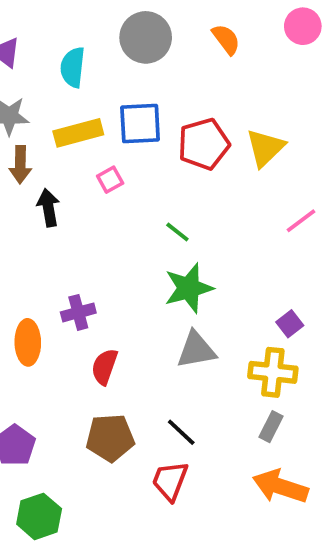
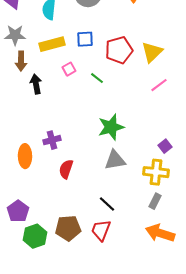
blue square: (140, 123) -> (85, 39), size x0.7
pink line: (301, 221) -> (159, 85), moved
green line: (177, 232) -> (97, 78), moved
brown pentagon: (110, 438) -> (68, 228), moved
green hexagon: (39, 516) -> (35, 236), moved

